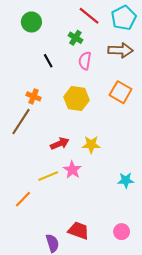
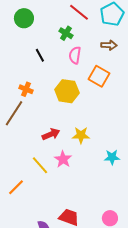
brown arrow: (121, 50) -> (109, 45), size x0.7
orange square: (121, 92) -> (99, 76), moved
yellow line: (48, 176) -> (40, 165), turned 72
cyan star: (126, 180) -> (112, 157), moved

